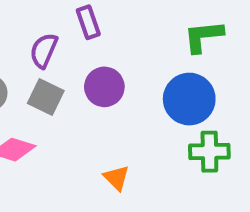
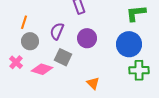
purple semicircle: (44, 51) -> (57, 31), moved
gray square: (46, 97) -> (63, 57), moved

